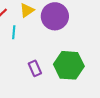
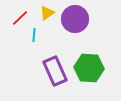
purple rectangle: (35, 68) -> (55, 71), size x1.8

